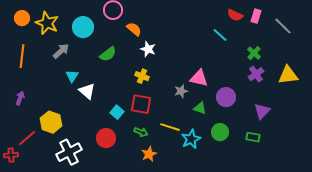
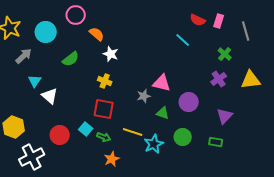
gray line: (283, 26) -> (246, 31), turned 30
green cross: (254, 53) -> (225, 54), moved
cyan square: (117, 112) -> (86, 129), moved
red circle: (106, 138) -> (60, 135), moved

